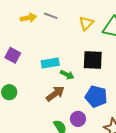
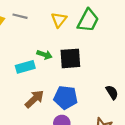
green arrow: (67, 75) -> (44, 55), moved
blue pentagon: (96, 97) -> (66, 97), moved

